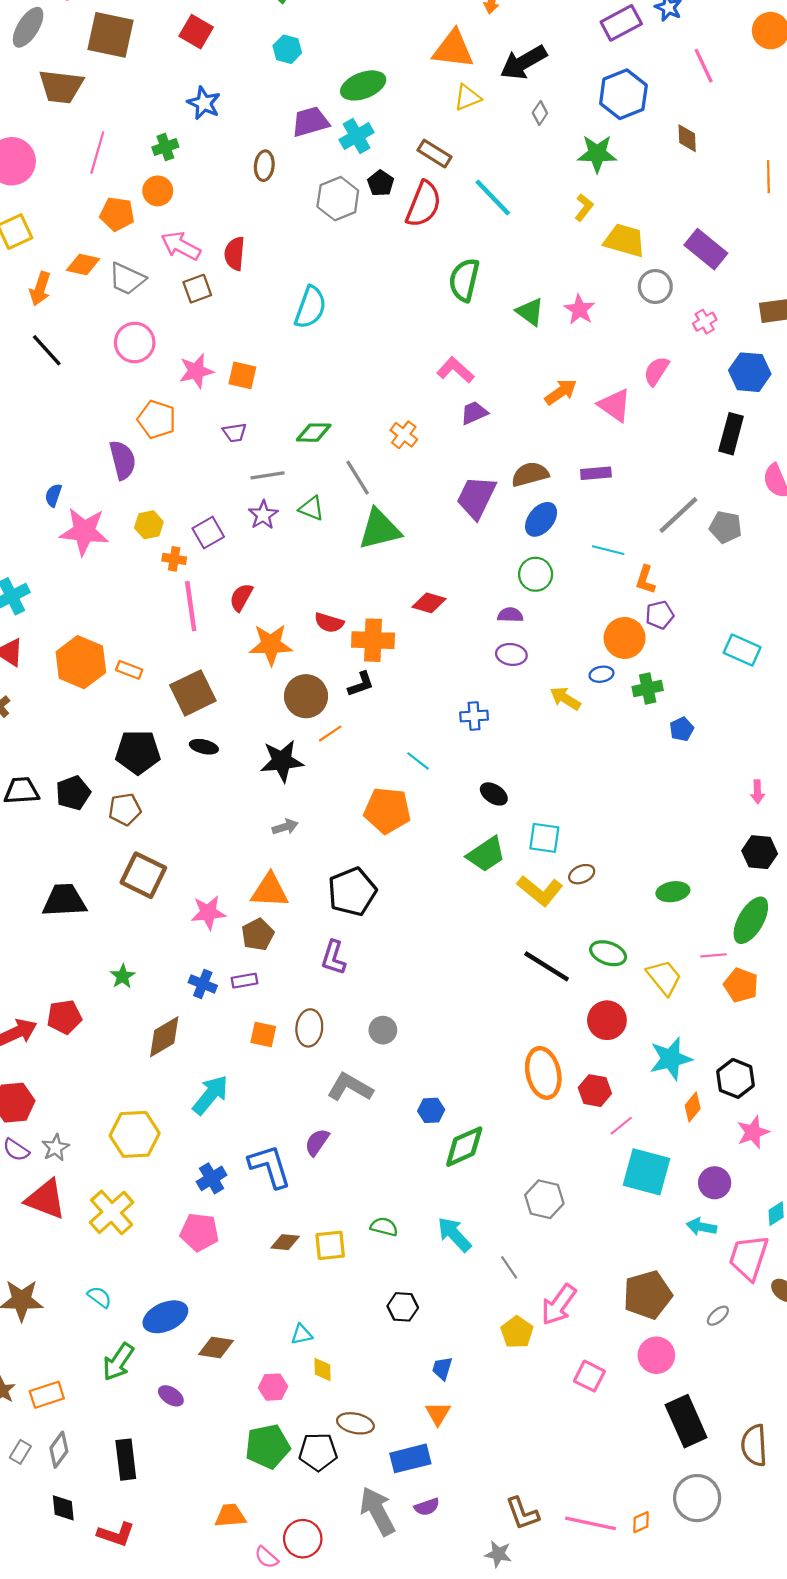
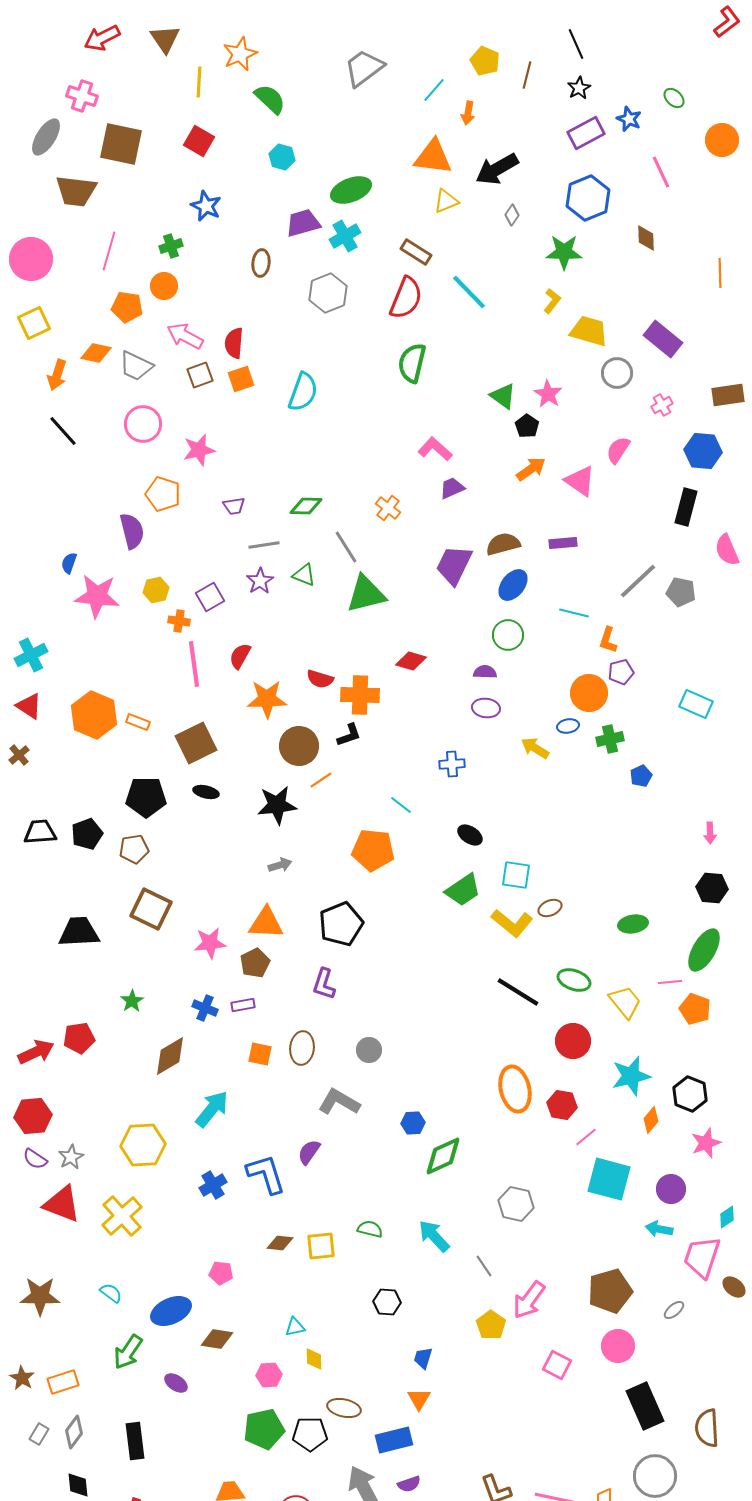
black pentagon: (381, 183) -> (527, 426), moved
green semicircle: (464, 280) -> (412, 363), moved
orange square: (242, 375) -> (241, 379), moved, turned -32
pink pentagon: (199, 1232) -> (221, 1273), moved, size x0.7

